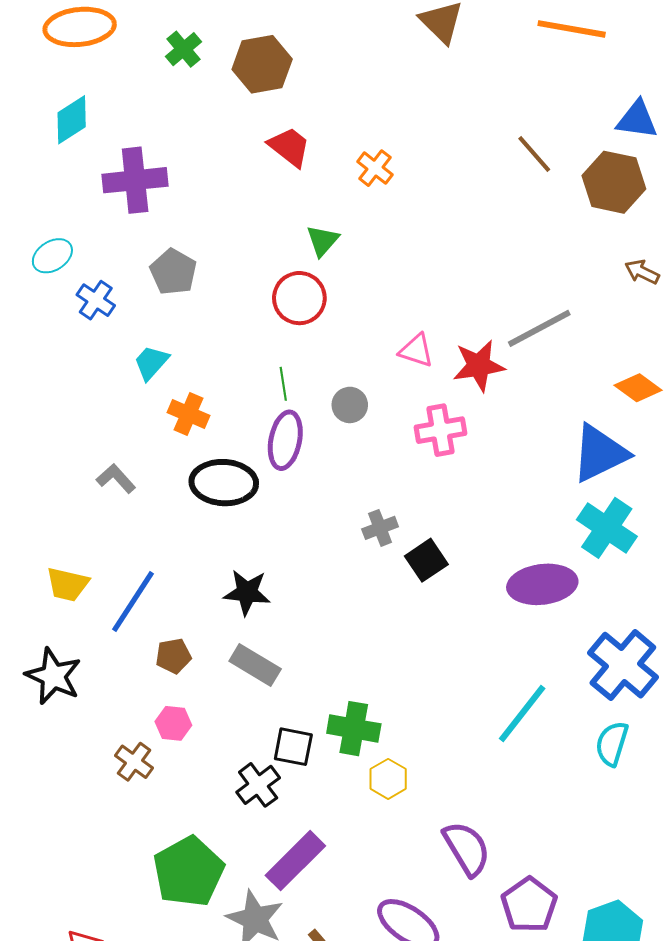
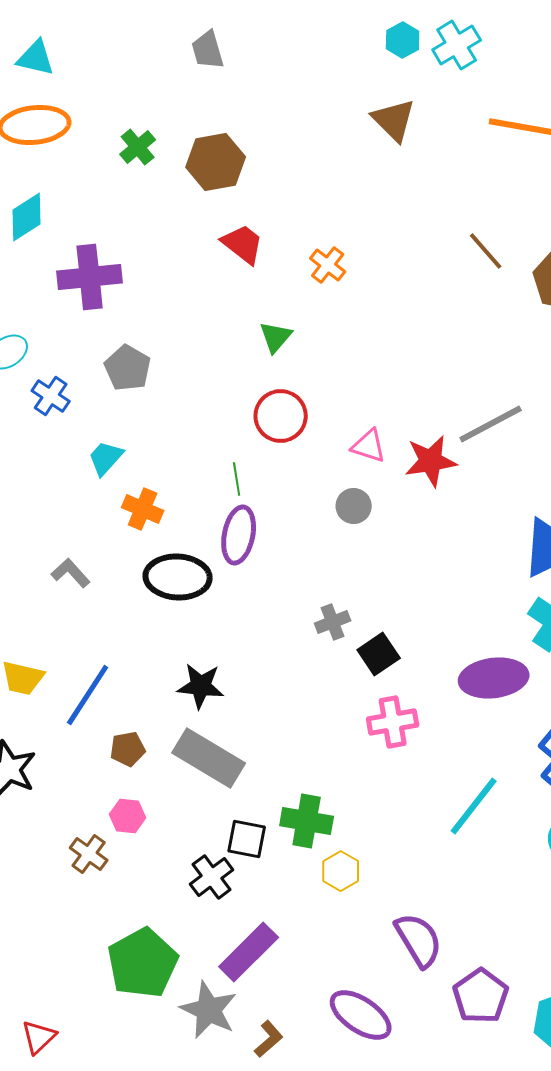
red circle: (299, 298) -> (281, 416), moved
gray circle: (350, 405) -> (354, 506), moved
pink cross: (440, 430) -> (393, 722), moved
gray rectangle: (255, 665) -> (209, 758), size x1.4

